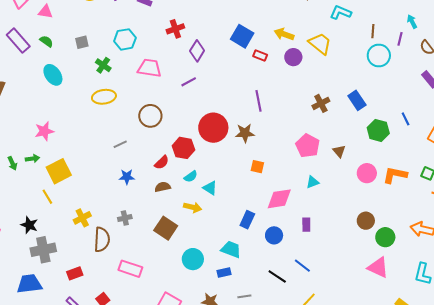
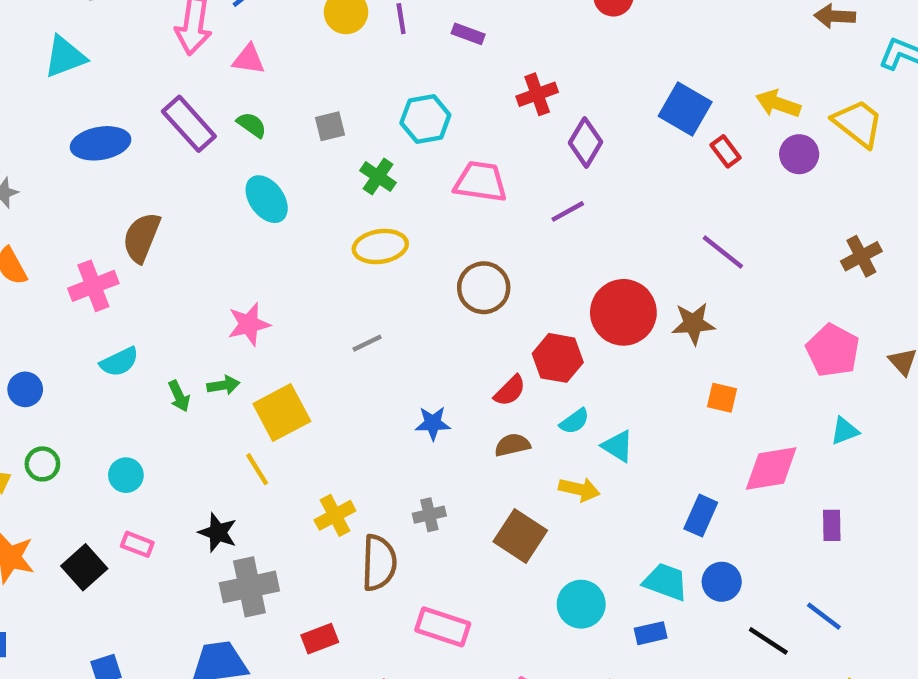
red rectangle: (260, 56) -> (726, 151), turned 32
purple line: (258, 101) -> (723, 252), turned -40
gray line: (120, 144) -> (367, 343), moved
blue circle: (274, 235) -> (722, 582), moved

